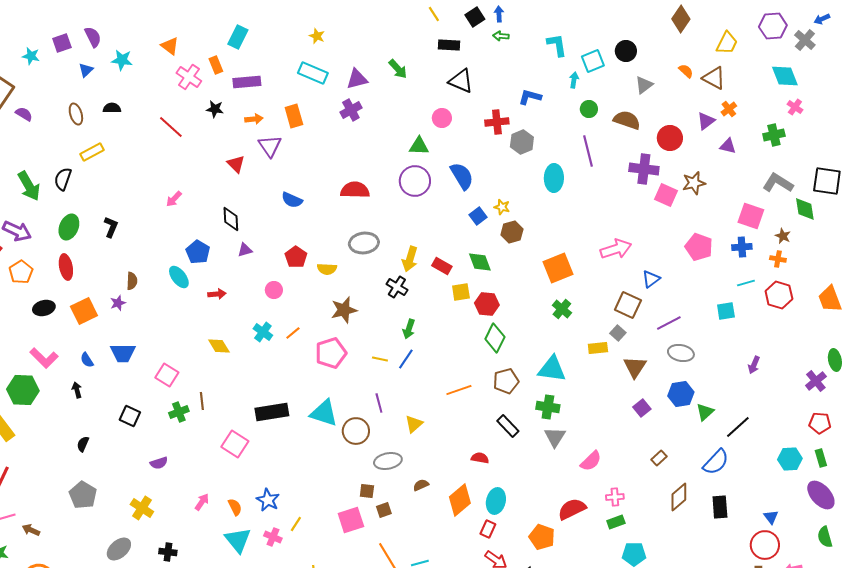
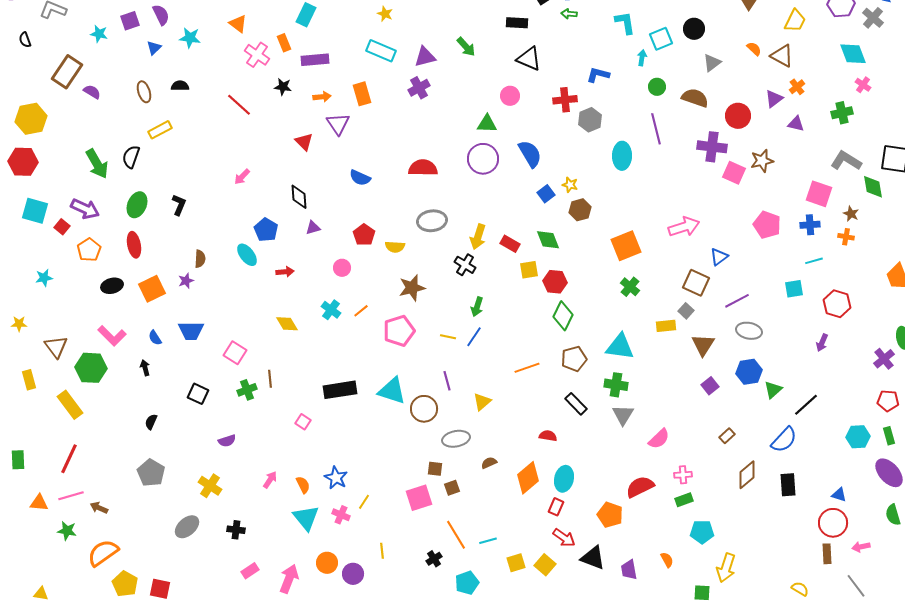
red hexagon: (779, 295) -> (837, 304), moved
pink square: (235, 444) -> (303, 422), size x0.6
blue triangle: (771, 517) -> (839, 495), turned -35

